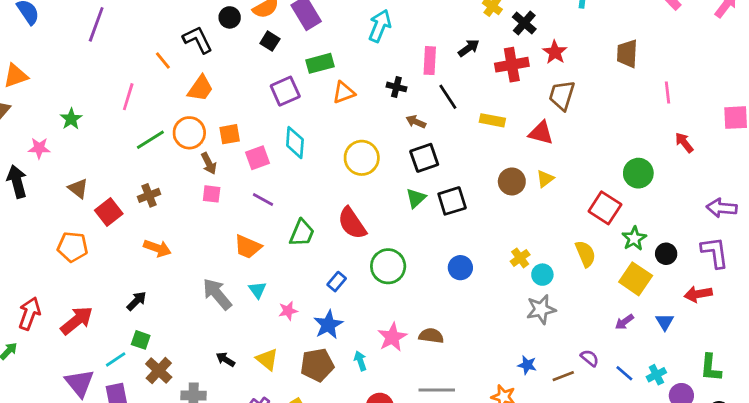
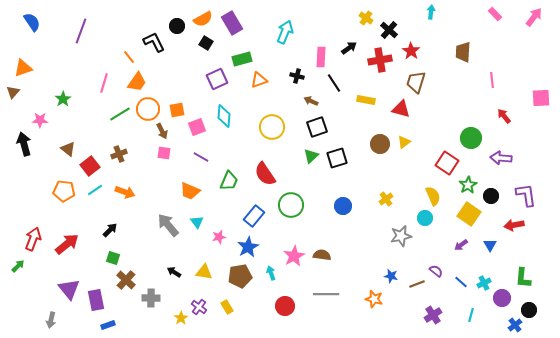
orange trapezoid: (200, 88) -> (137, 82), moved
purple arrow: (722, 208) -> (501, 158), moved
cyan circle: (542, 275) -> (425, 218), moved
blue rectangle: (337, 282) -> (254, 216), size x1.5
cyan line: (116, 359) -> (95, 190), moved
yellow triangle: (267, 359) -> (204, 272), turned -30

